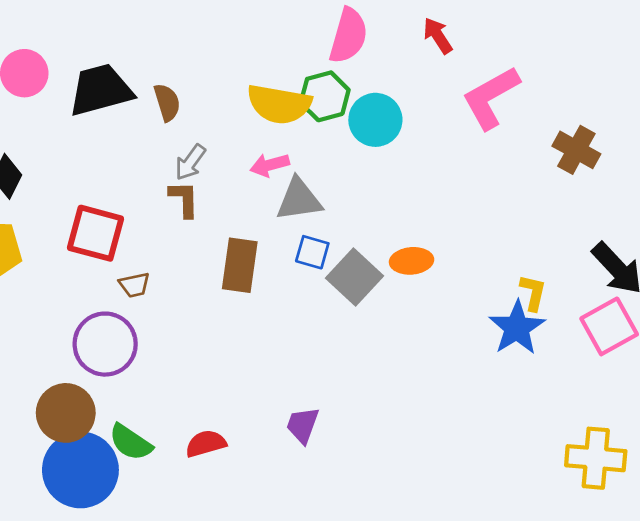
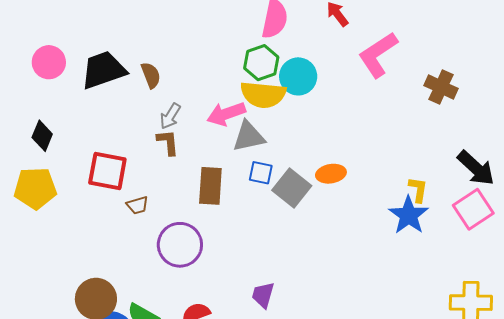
yellow semicircle: (279, 104) -> (263, 95), moved
pink arrow: (270, 165) -> (226, 114), size x1.4
purple circle: (105, 344) -> (180, 245), moved

